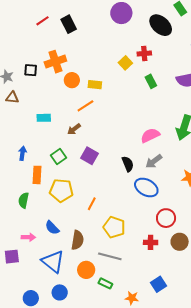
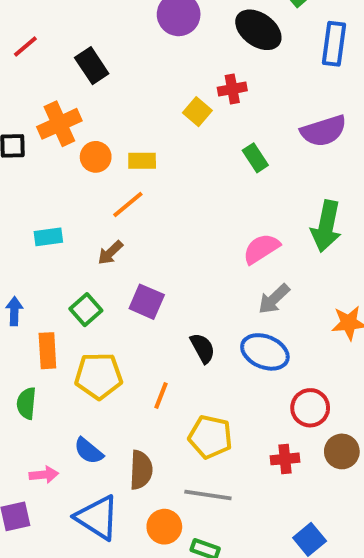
black rectangle: (69, 24) -> (92, 66), moved
green rectangle: (151, 81) -> (255, 158), moved
black semicircle: (128, 164) -> (203, 348), moved

